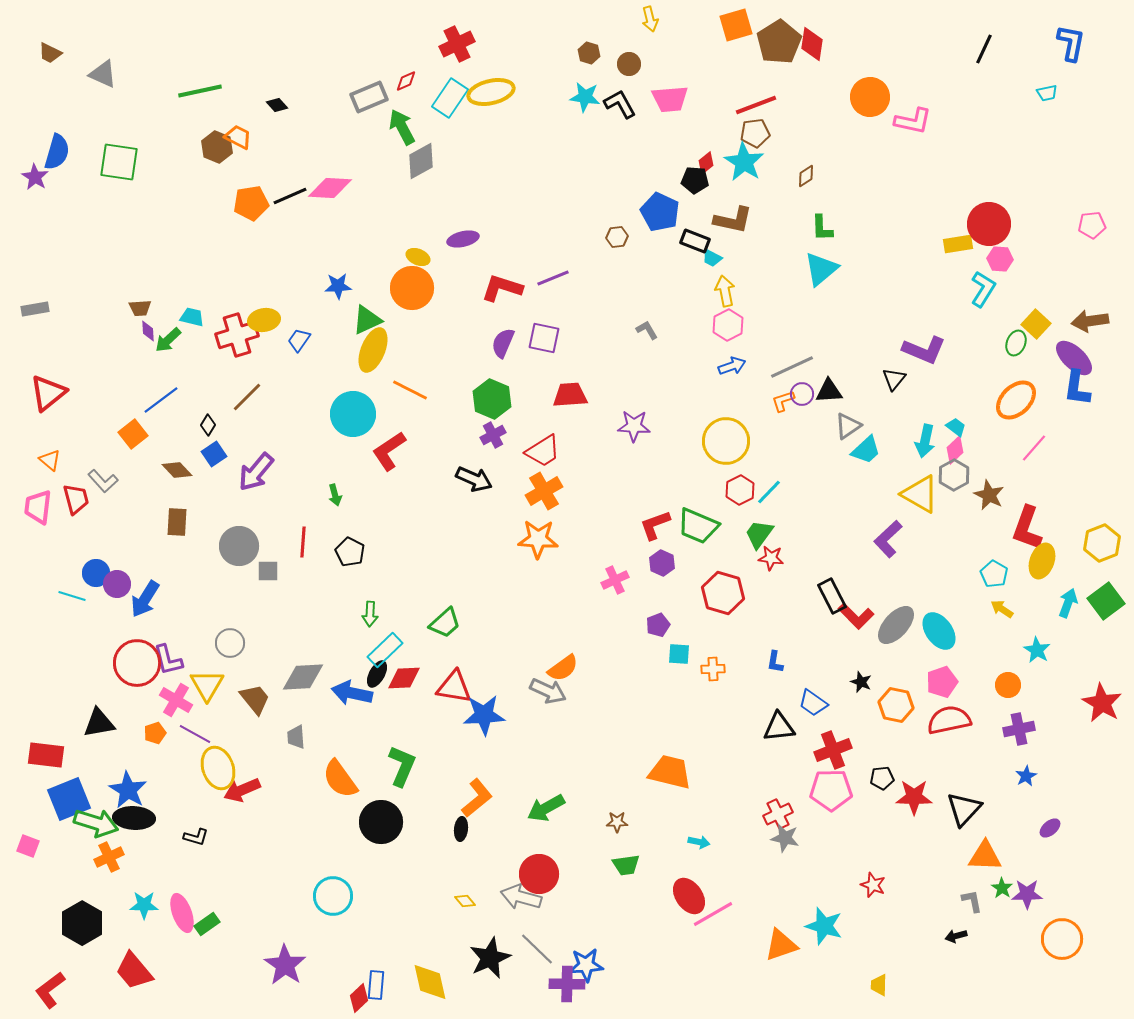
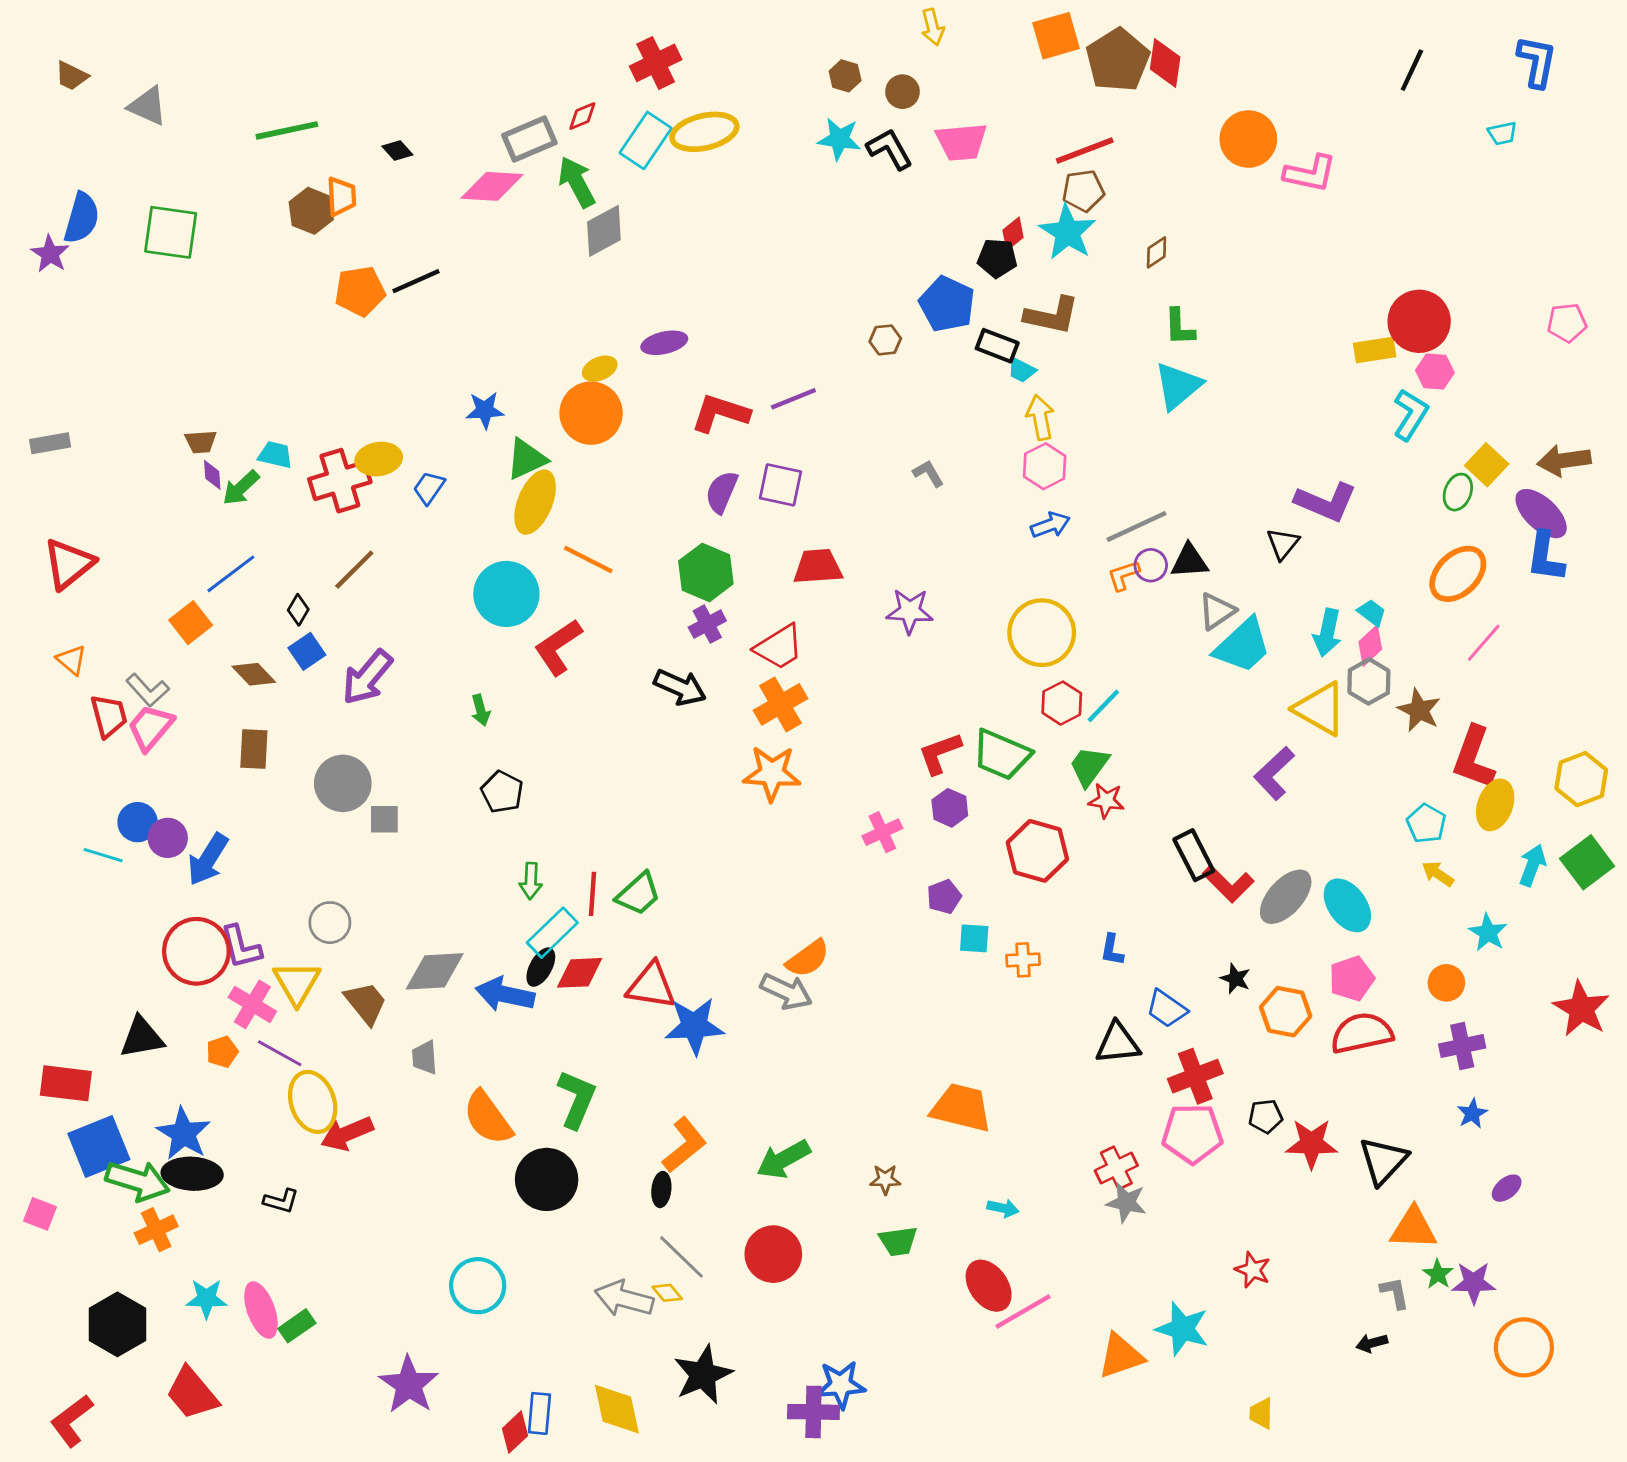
orange trapezoid: (238, 137) -> (341, 196), turned 60
pink diamond: (330, 188) -> (492, 186), moved
yellow ellipse: (418, 257) -> (600, 369), turned -45
cyan trapezoid: (866, 450) -> (1243, 646), size x1.4
pink trapezoid: (38, 507) -> (150, 727), moved, turned 33
red line: (303, 542) -> (592, 894), moved
gray arrow: (521, 897) -> (624, 1299), moved
gray line: (537, 949) -> (681, 1257), moved

